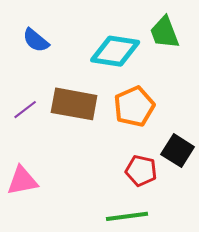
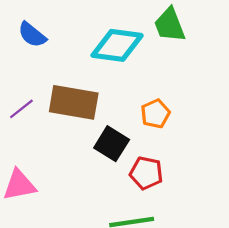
orange pentagon: (134, 107) -> (155, 114), moved, size x0.7
black square: (178, 151) -> (112, 144), moved

